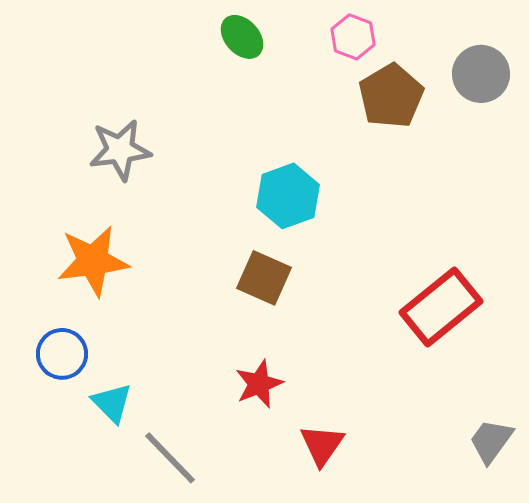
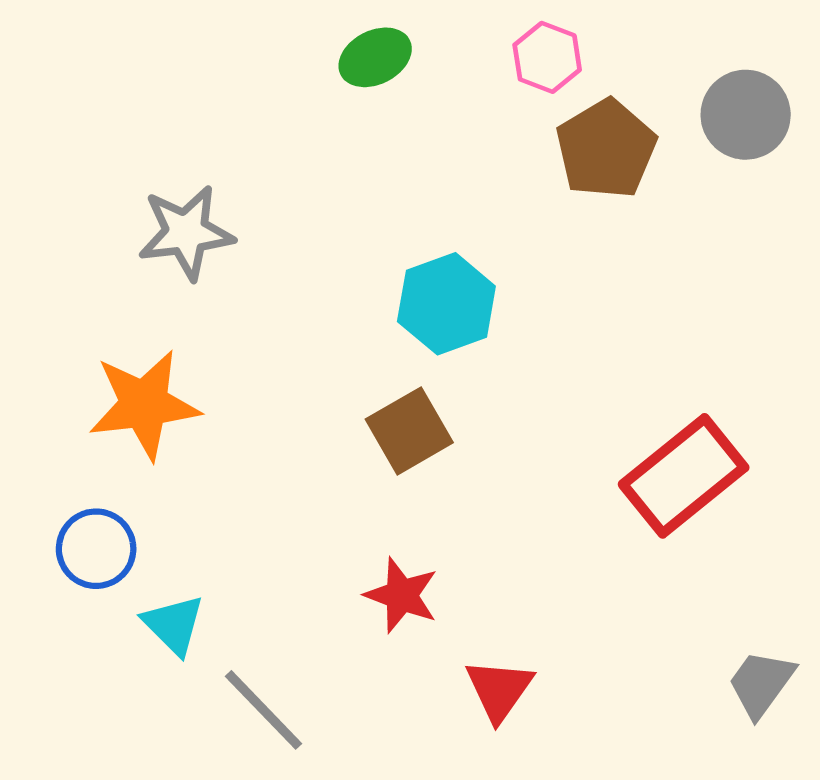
green ellipse: (242, 37) -> (375, 57), turned -75
brown square: (264, 278) -> (409, 431), turned 36
red star: (259, 384) -> (401, 595), turned -30

